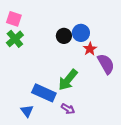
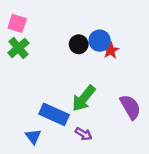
red star: (90, 49) -> (111, 50), moved
purple semicircle: (106, 64) -> (130, 107), moved

